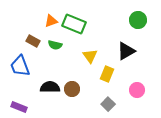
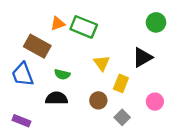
brown rectangle: (33, 41) -> (37, 46), size x1.6
green semicircle: (55, 45) -> (62, 74), moved
brown circle: (72, 89) -> (98, 100), moved

